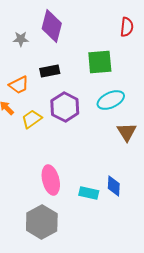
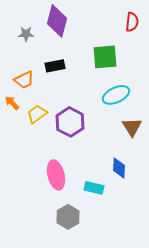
purple hexagon: (65, 107) -> (70, 122), moved
blue diamond: (114, 186) -> (119, 168), moved
gray hexagon: (42, 222) -> (68, 217), moved, size x0.7

